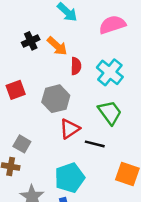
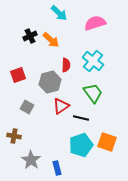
red semicircle: (76, 66) -> (66, 65), moved
gray square: (22, 144) -> (27, 107), moved
cyan pentagon: (70, 178) -> (81, 145), moved

